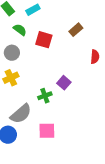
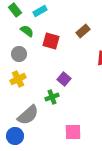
purple square: (64, 83) -> (64, 79), moved
pink square: (47, 131) -> (73, 132), moved

